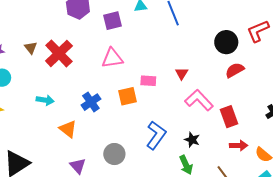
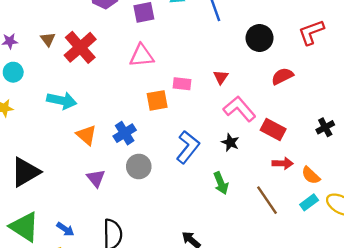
black circle: (226, 42) -> (260, 38), moved
cyan arrow: (45, 100) -> (62, 101), size x1.4
blue cross: (91, 102) -> (125, 133), moved
red rectangle: (229, 117) -> (273, 130), turned -45
black star: (192, 140) -> (230, 142), moved

